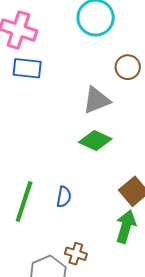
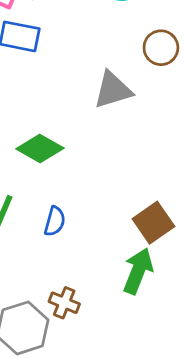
green diamond: (95, 141) -> (40, 148), moved

